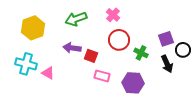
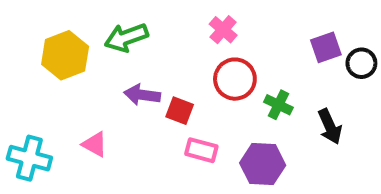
green arrow: (76, 19) -> (126, 38), moved
purple square: (166, 39) -> (326, 47), moved
black circle: (183, 50) -> (361, 63), moved
cyan cross: (26, 64) -> (29, 158), moved

